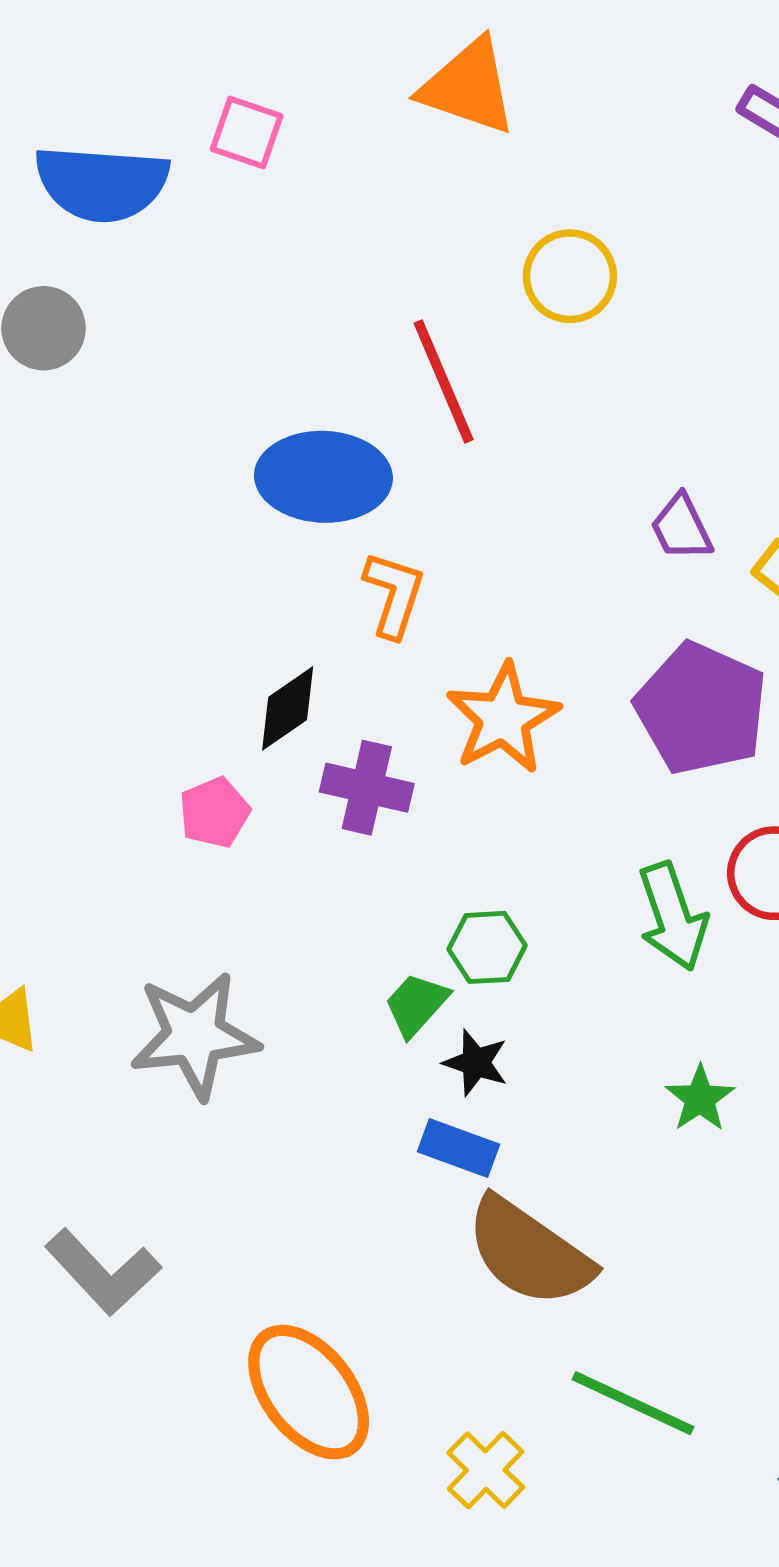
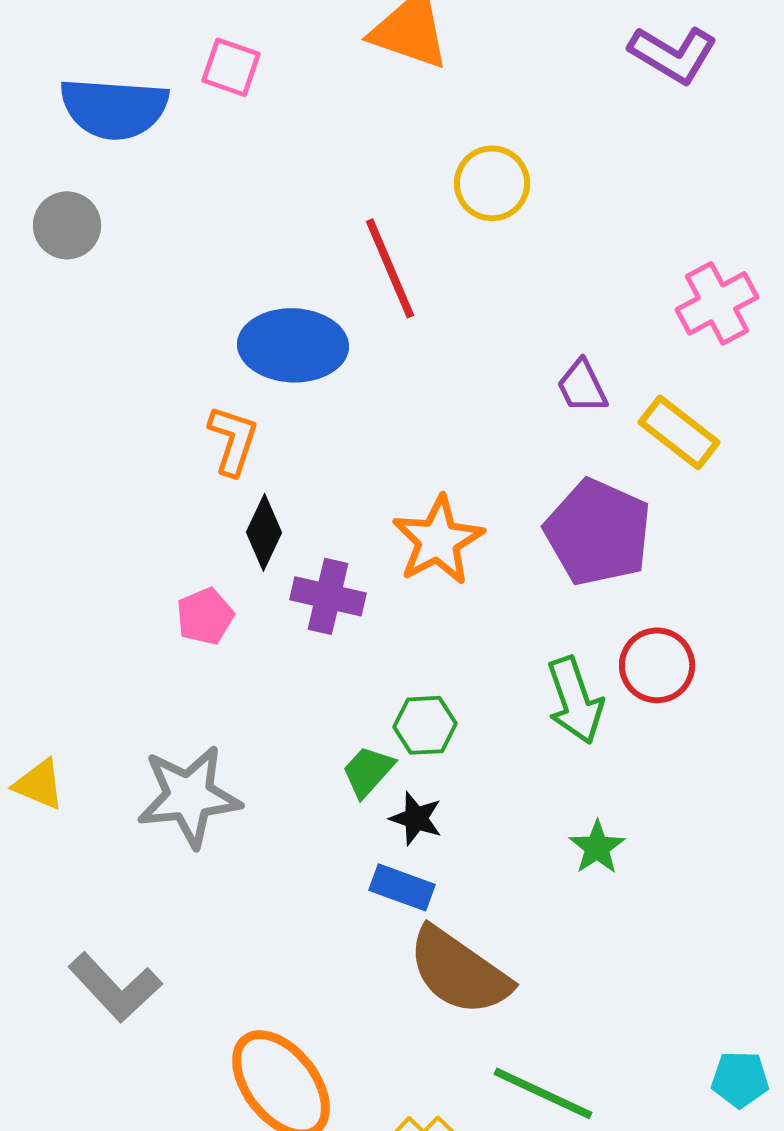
orange L-shape: (394, 594) -> (233, 440), moved
black diamond: (288, 708) -> (264, 532), turned -30

